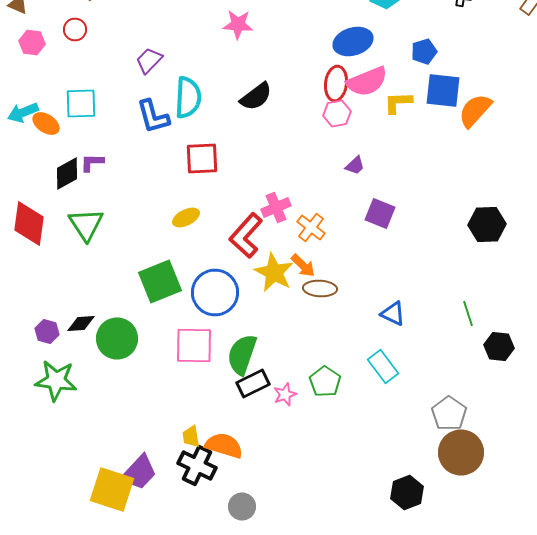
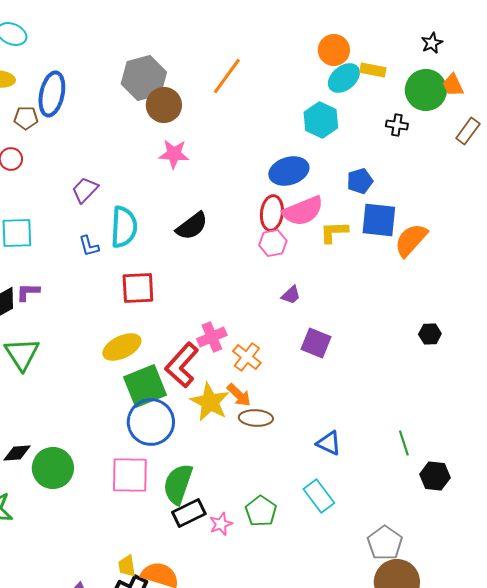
blue L-shape: (153, 116) -> (89, 246), size x0.6
yellow ellipse: (186, 218) -> (122, 347), size x1.4
black hexagon: (487, 224) -> (430, 334), moved, size x0.6
green square: (160, 282) -> (145, 386), moved

